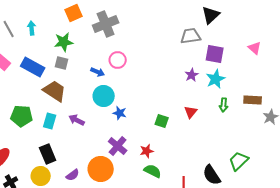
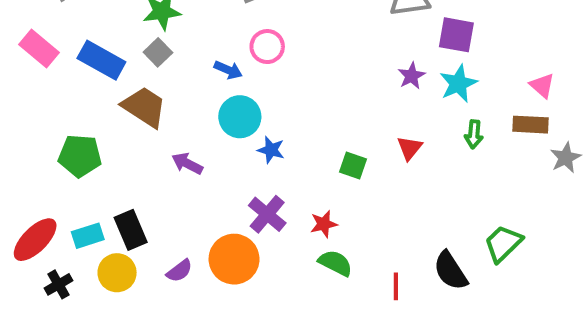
pink triangle: (255, 48) -> (542, 86), moved
gray square: (62, 63) -> (158, 52), turned 32
cyan rectangle: (50, 121) -> (88, 236), moved, turned 56

